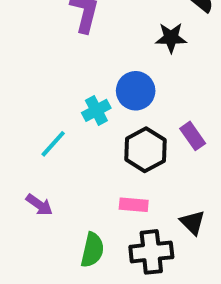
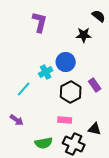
black triangle: (193, 222) -> (95, 129), turned -32
green semicircle: (92, 250) -> (44, 143), turned 66
black cross: (151, 252) -> (74, 144), turned 30

